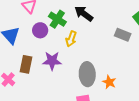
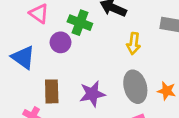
yellow arrow: (71, 39) -> (134, 44), moved
purple star: (52, 61) -> (92, 94), moved

